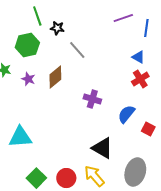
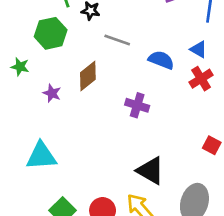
gray line: (77, 50) -> (117, 40), turned -30
purple star: (28, 79) -> (52, 93), moved
blue semicircle: (126, 114) -> (161, 60), moved, turned 72

